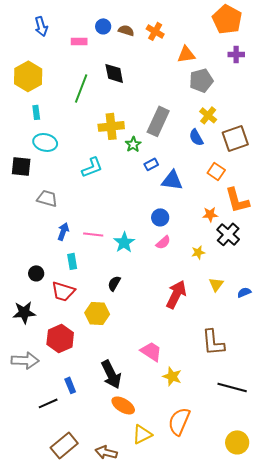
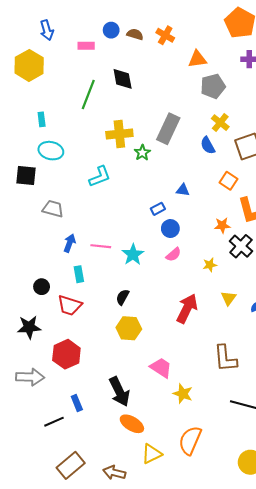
yellow hexagon: (28, 76) -> (29, 65), moved
blue rectangle: (151, 164) -> (158, 209), moved
blue triangle: (172, 180) -> (183, 190), size x0.6
yellow hexagon: (97, 313) -> (129, 328), moved

